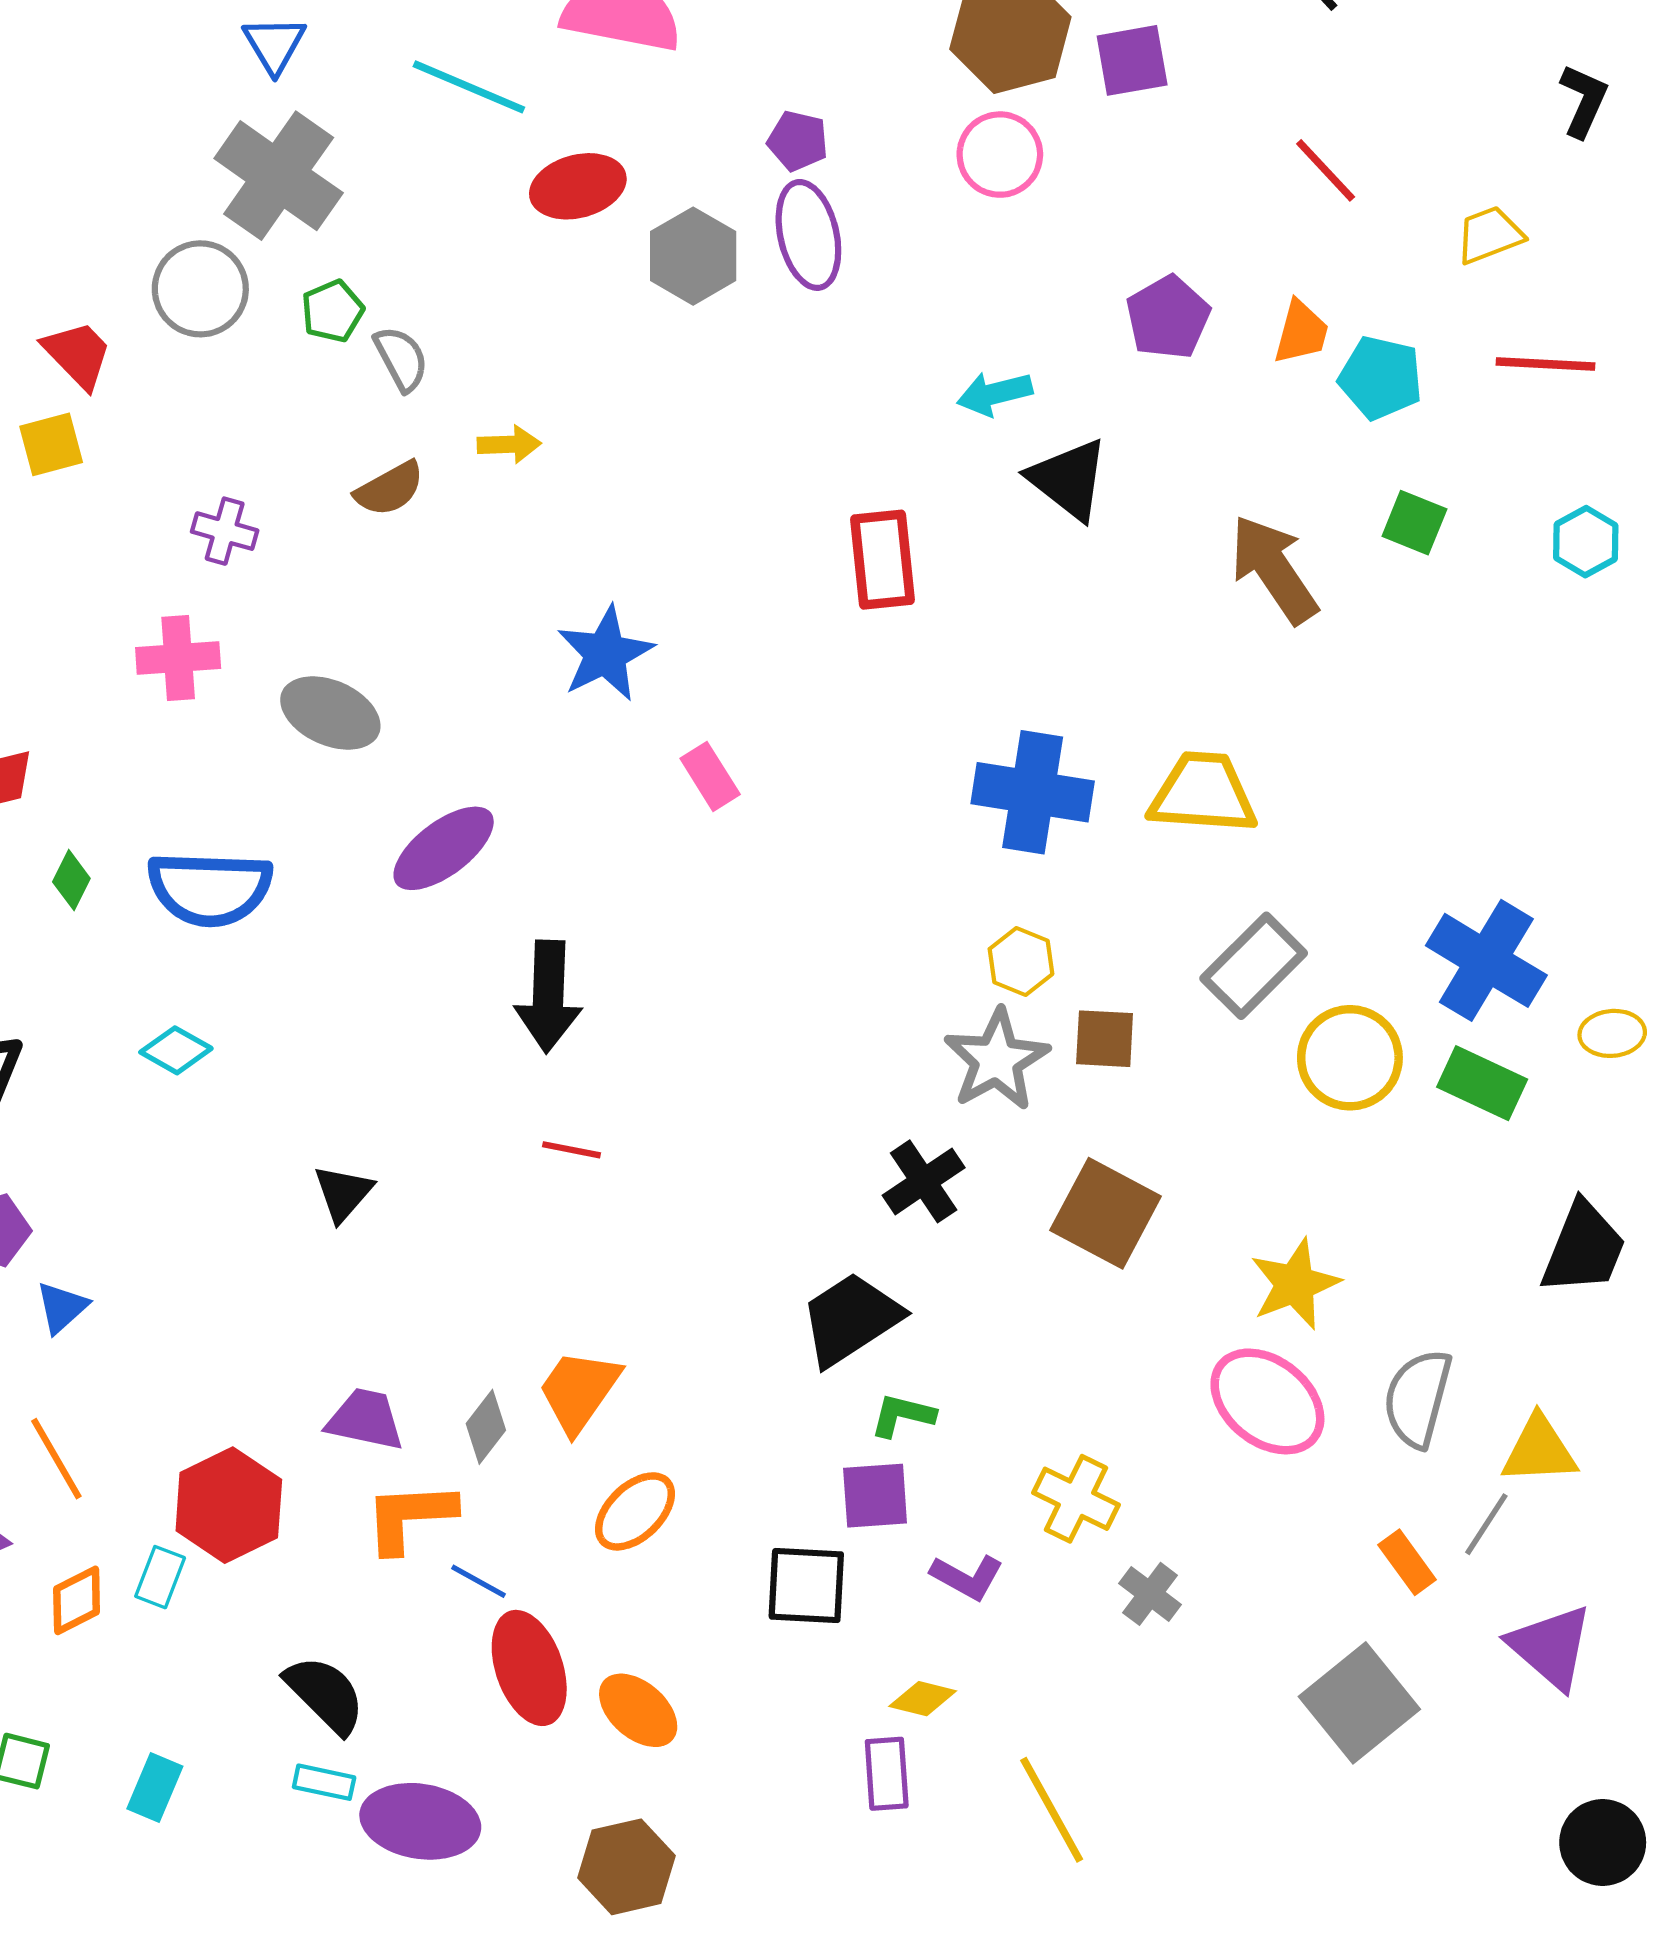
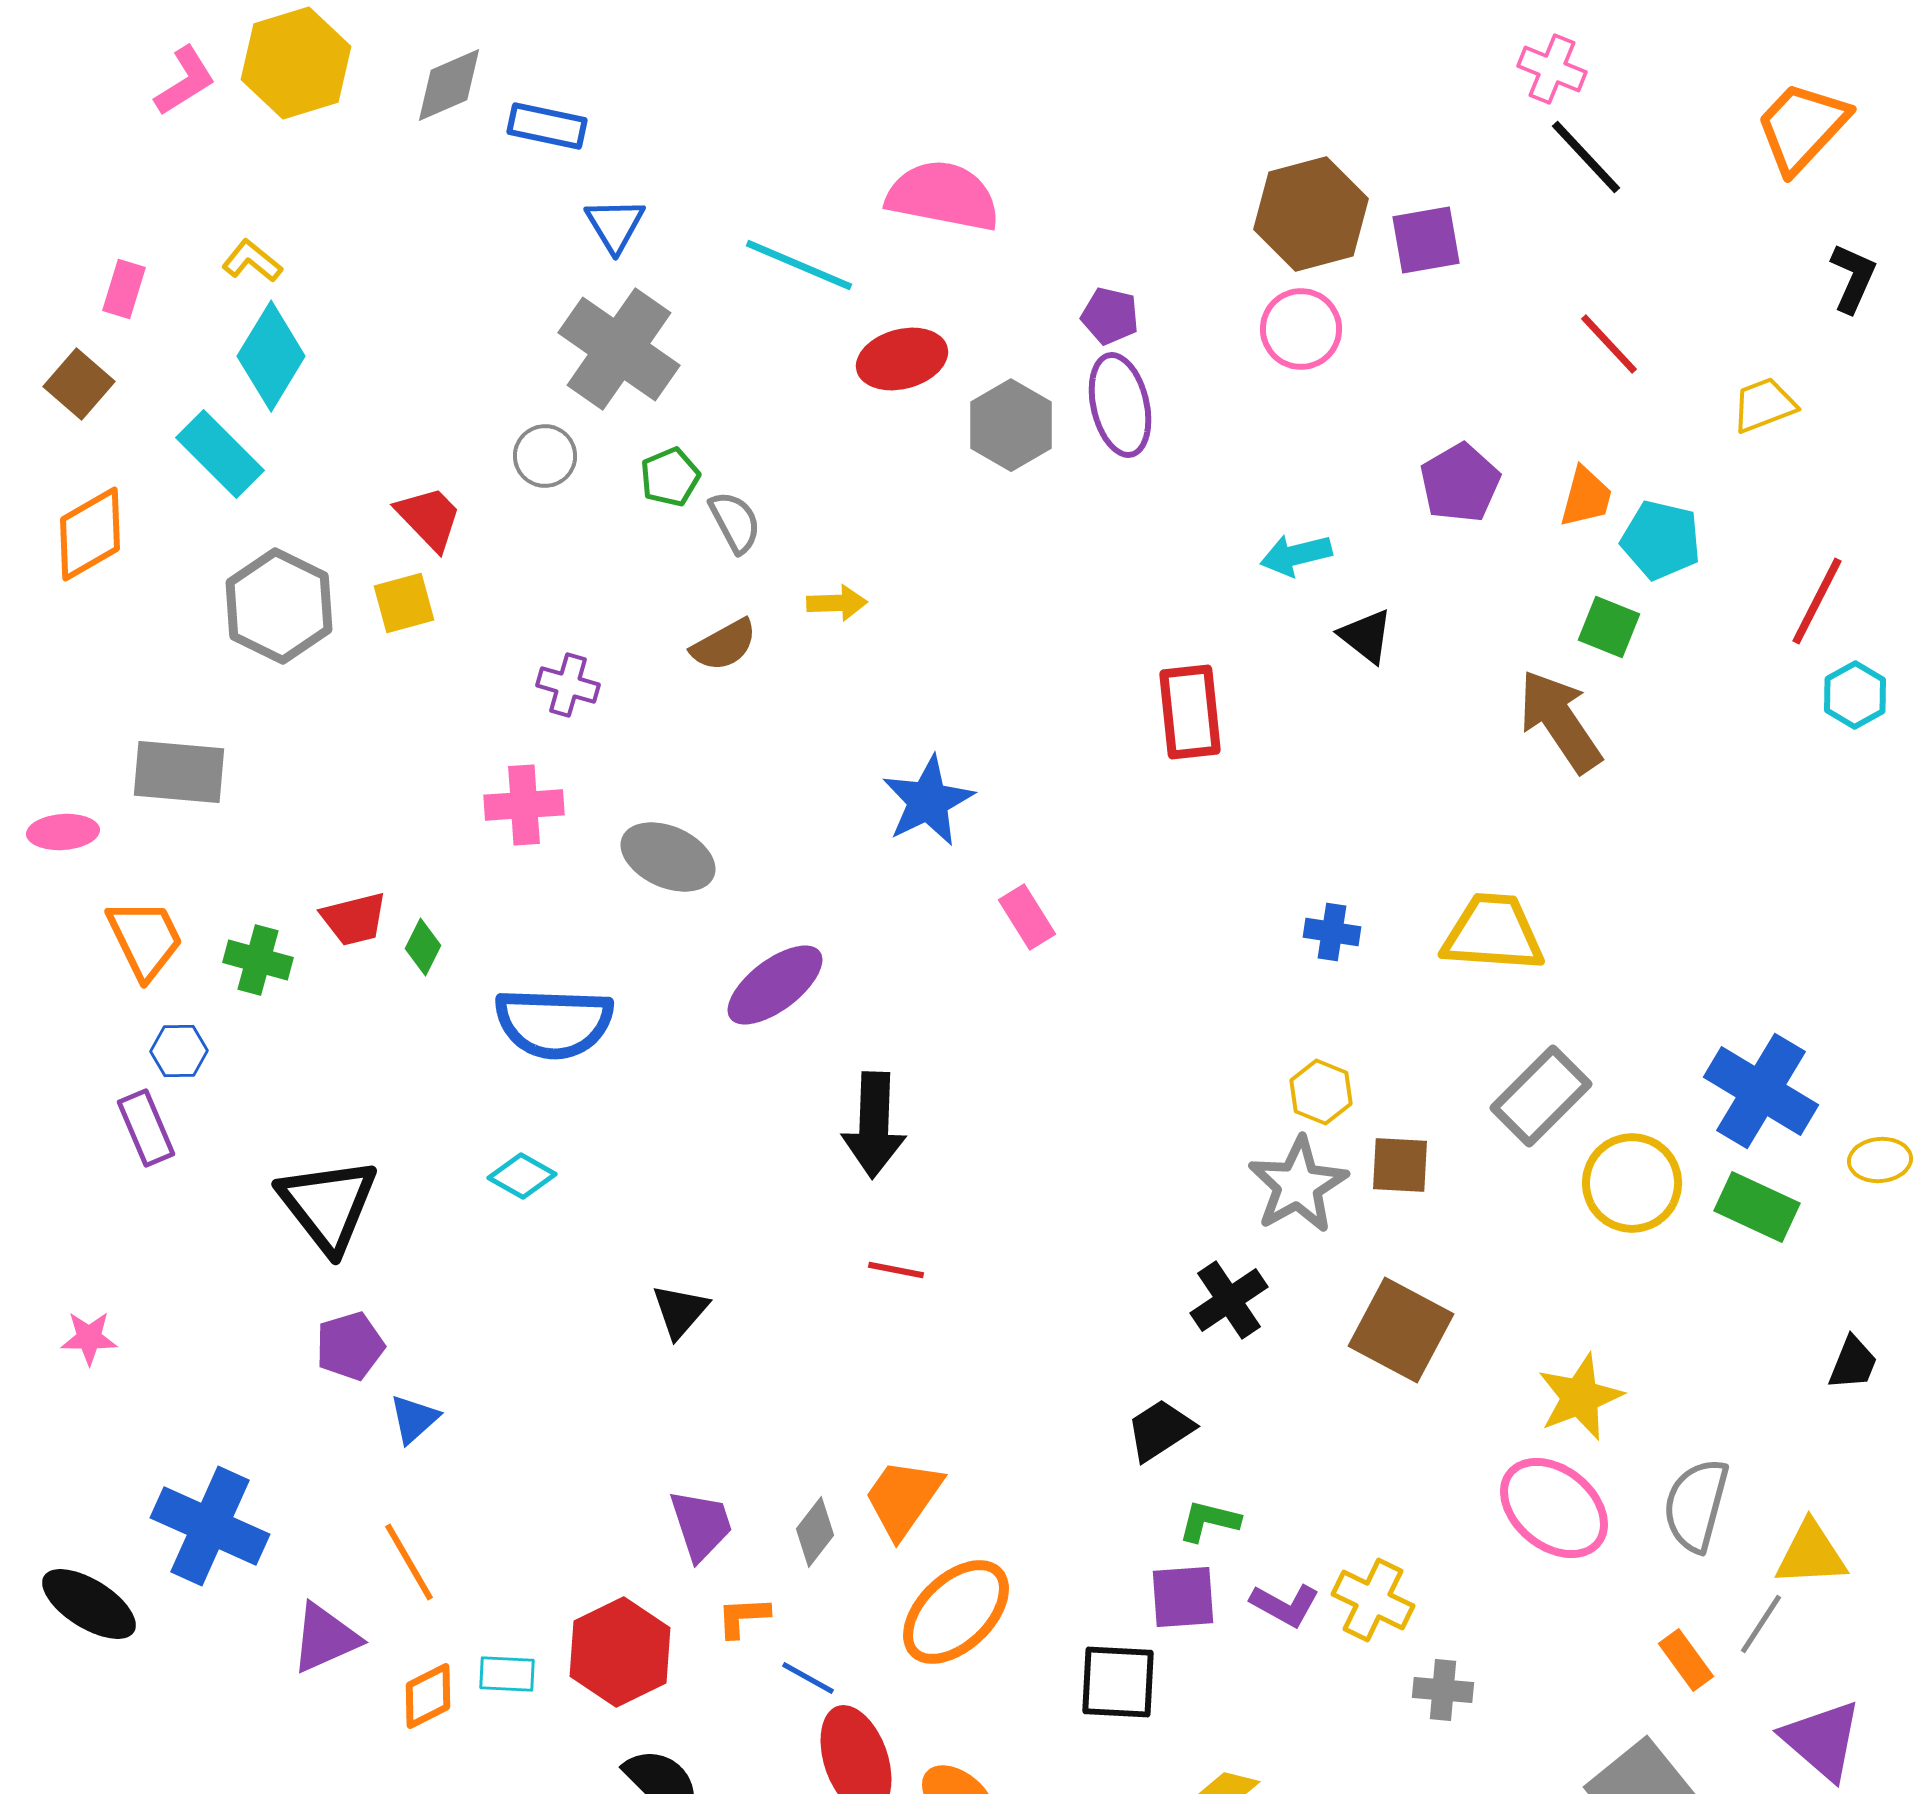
gray circle: (200, 289) -> (545, 456), size x0.7
red line: (1546, 364) -> (1817, 601), moved, turned -66
black triangle: (1069, 479) -> (1366, 636), size x0.7
green square: (1414, 523) -> (1609, 627), moved
blue cross: (1033, 792) -> (1332, 932), size x0.5
green diamond: (71, 880) -> (423, 947), moved
black trapezoid: (1584, 1248) -> (1853, 1363), size x0.6
black trapezoid: (851, 1319) -> (1160, 1430), size x0.7
purple trapezoid: (365, 1419) -> (701, 1525), turned 60
red hexagon: (229, 1505) -> (620, 1652), moved
orange ellipse: (635, 1511) -> (956, 1612), size x1.4
orange L-shape: (410, 1517) -> (743, 1617), size x0.6
cyan rectangle: (160, 1577) -> (507, 1674), turned 72
purple L-shape: (967, 1577) -> (1285, 1605), moved
gray cross: (1150, 1594) -> (1443, 1690), turned -32

